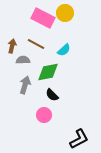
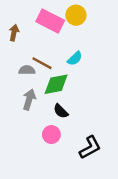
brown line: (36, 44) -> (42, 63), moved
brown arrow: (12, 46) -> (14, 33), moved
black L-shape: (79, 139) -> (90, 147), moved

